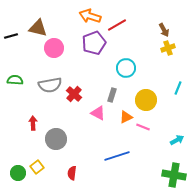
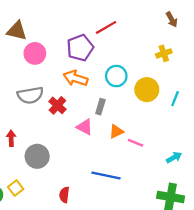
orange arrow: (90, 16) -> (76, 78), moved
brown arrow: (164, 30) -> (172, 19), moved
yellow circle: (146, 100) -> (147, 90), moved
blue line: (117, 156) -> (106, 176), turned 30
red semicircle: (72, 173) -> (64, 195), moved

